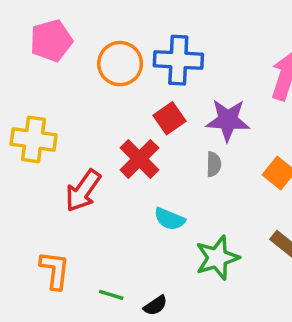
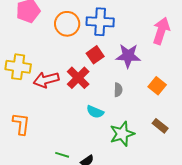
gray semicircle: (214, 164) -> (118, 90), moved
red arrow: (83, 191) -> (46, 80), moved, turned 40
orange L-shape: (55, 270) -> (21, 124), moved

